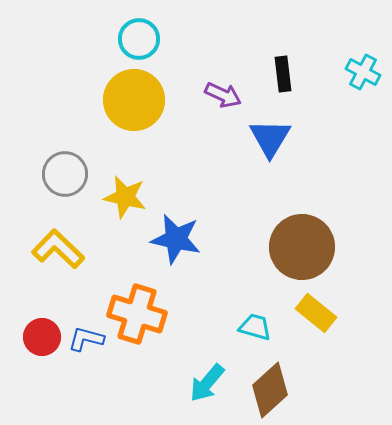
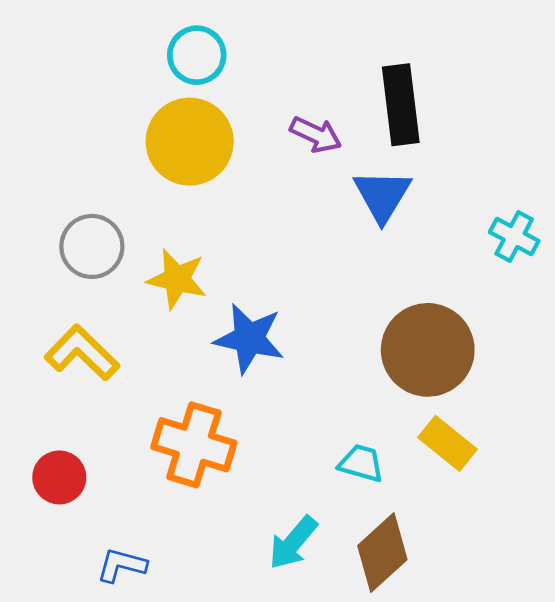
cyan cross: (363, 72) -> (514, 237), moved
black rectangle: (283, 74) -> (401, 105), size x1.6
blue L-shape: (86, 339) -> (122, 565), moved

